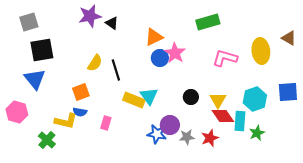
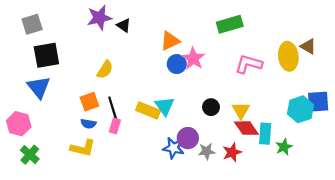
brown triangle: (289, 38) -> (308, 46), moved
black line: (116, 70) -> (113, 108), moved
cyan hexagon: (255, 99) -> (300, 109), moved
yellow L-shape: (66, 121) -> (83, 148), moved
pink rectangle: (106, 123) -> (115, 126), moved
green cross: (47, 140) -> (30, 155), moved

